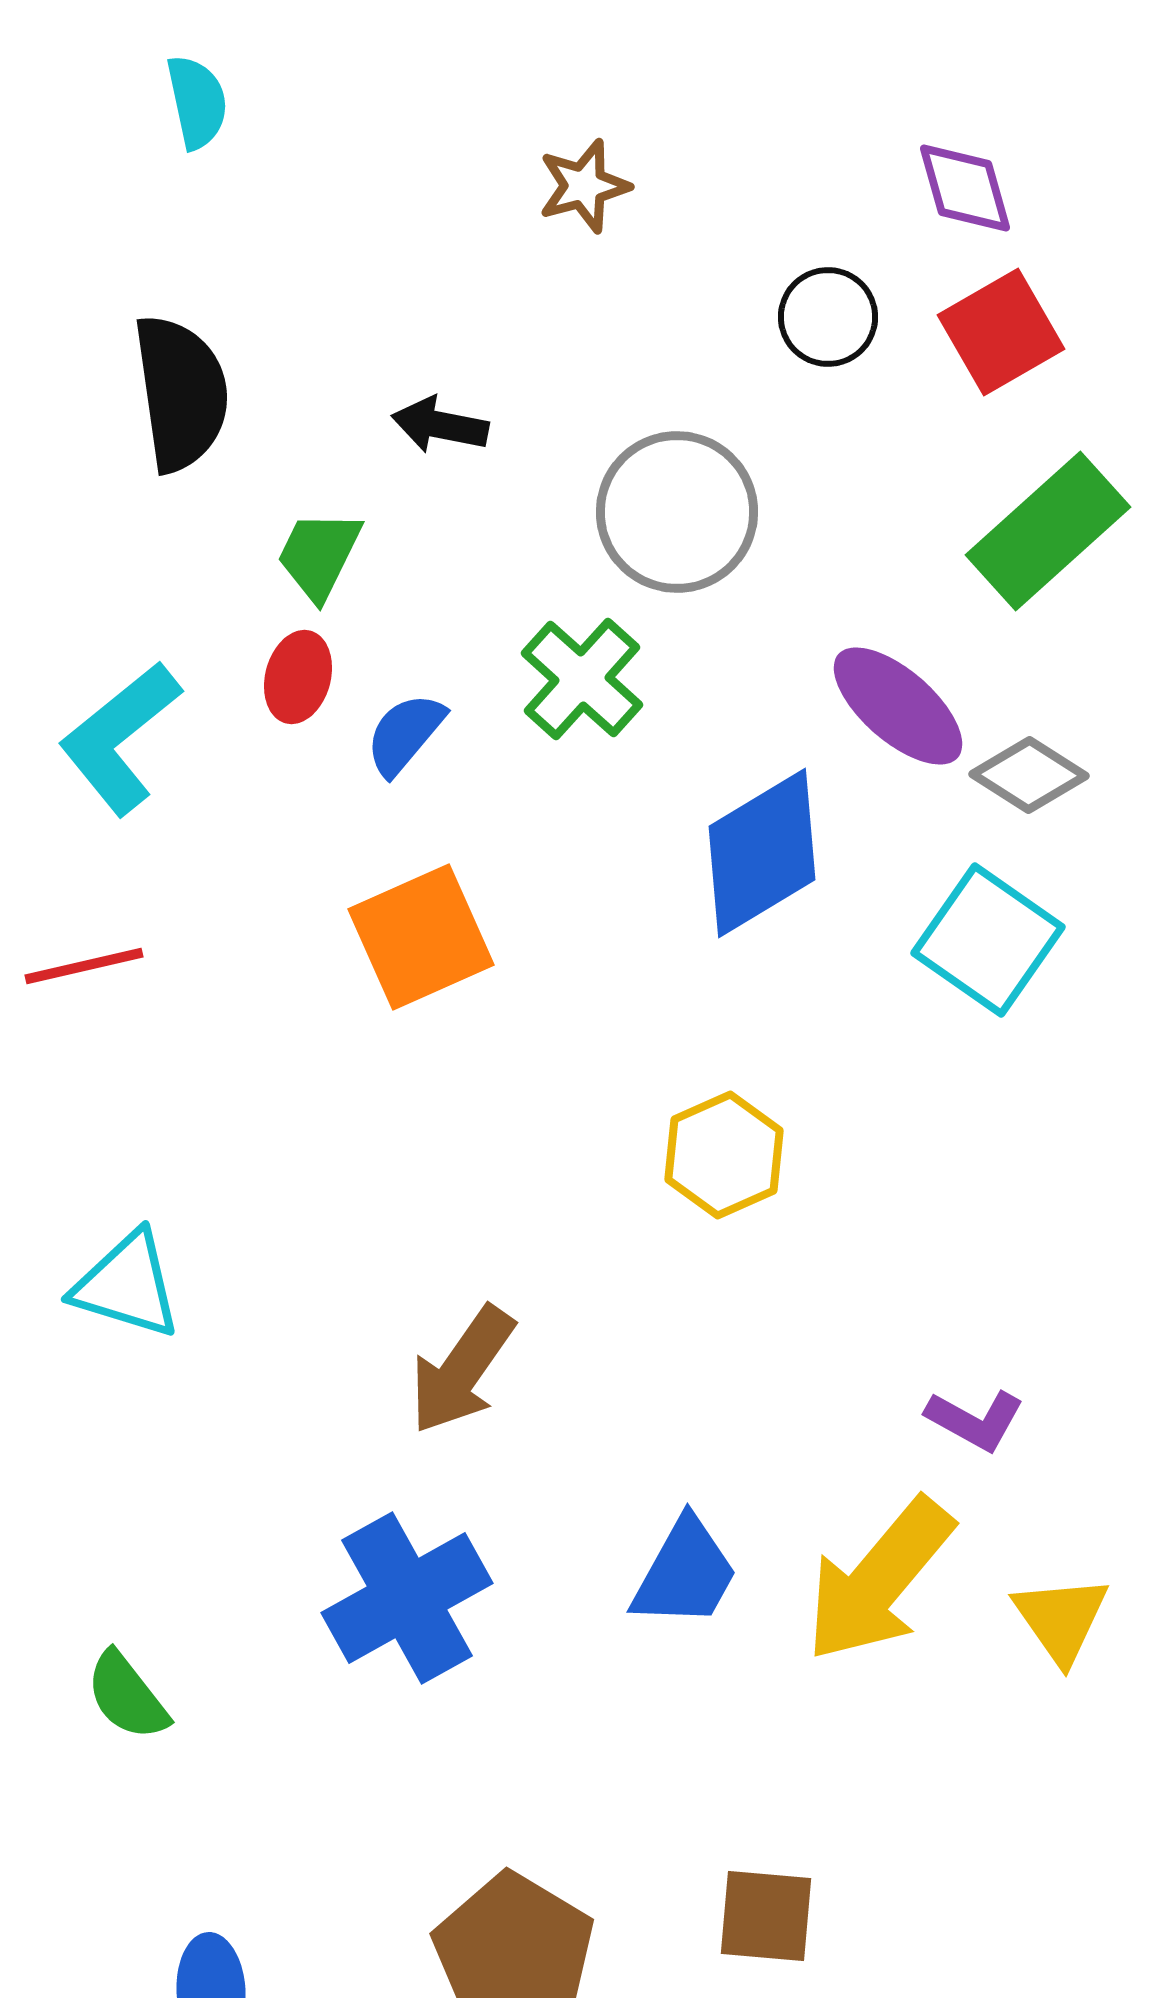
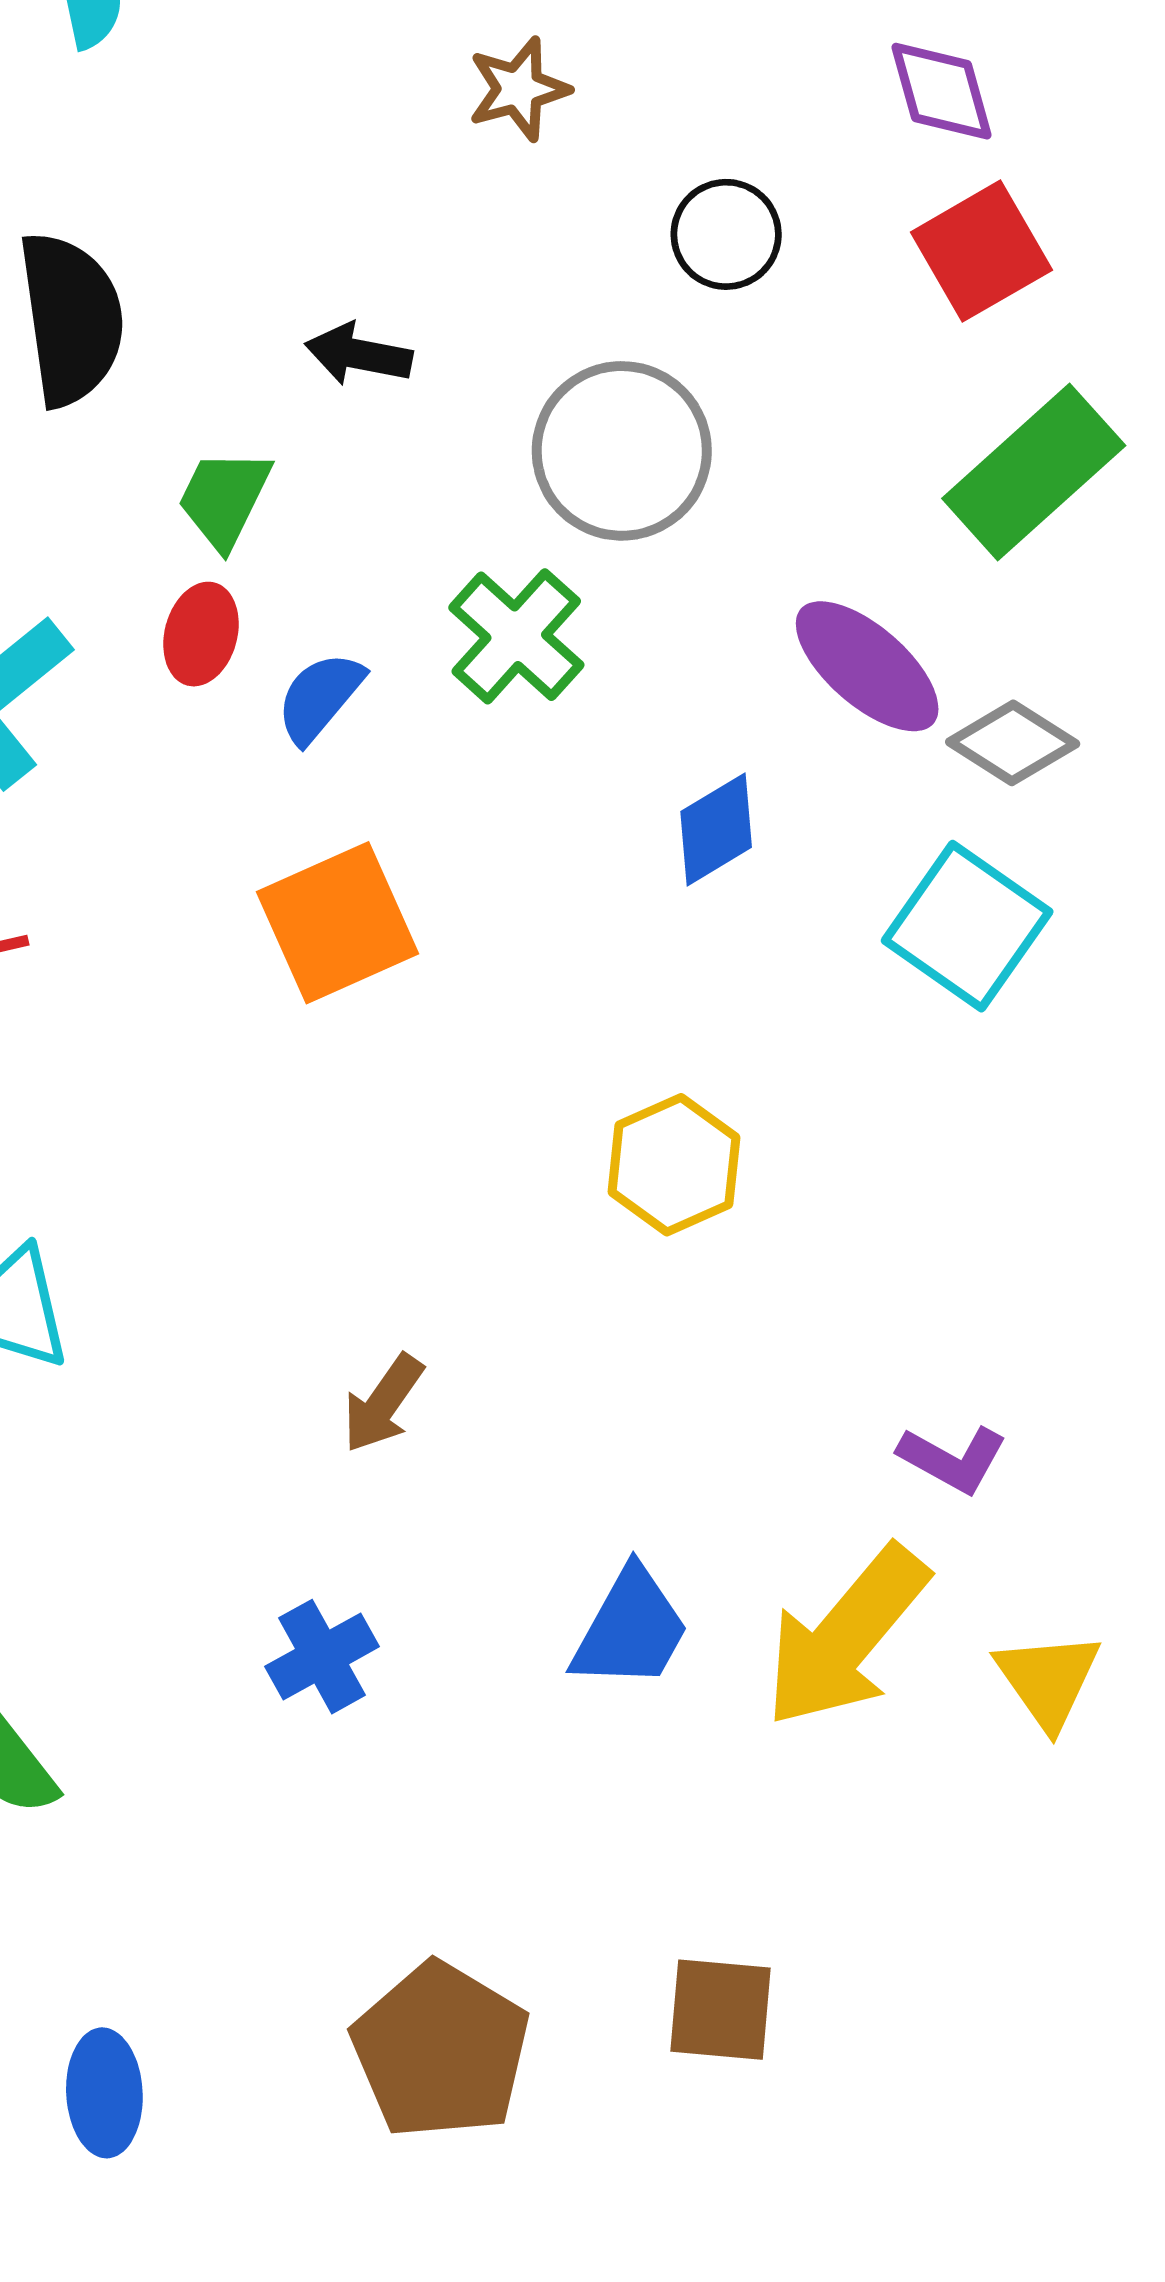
black circle: (828, 317) -> (726, 234), moved
blue diamond: (762, 853) -> (716, 829), size x0.6
brown arrow: (462, 1370) -> (383, 1403), size x0.7
blue cross: (407, 1598) -> (322, 1657), size x0.6

